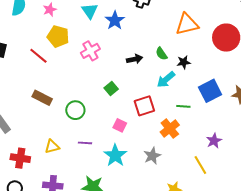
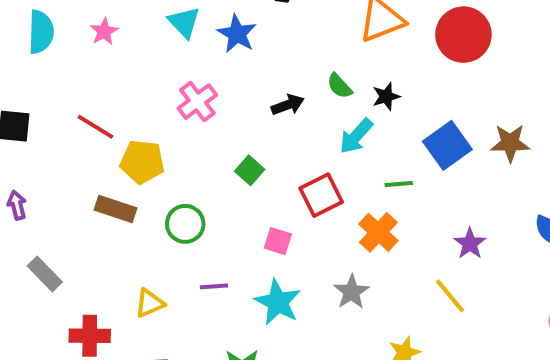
yellow pentagon: (58, 36) -> (142, 162), moved

